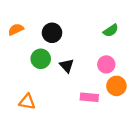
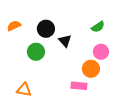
pink circle: (106, 64) -> (101, 52), moved
black triangle: (67, 66) -> (65, 41), moved
orange circle: (116, 86) -> (91, 69), moved

